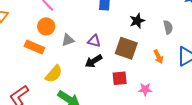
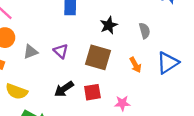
purple triangle: (94, 41) -> (61, 51), turned 32
black arrow: (94, 61) -> (64, 89), moved
yellow semicircle: (54, 74) -> (17, 91), turned 72

